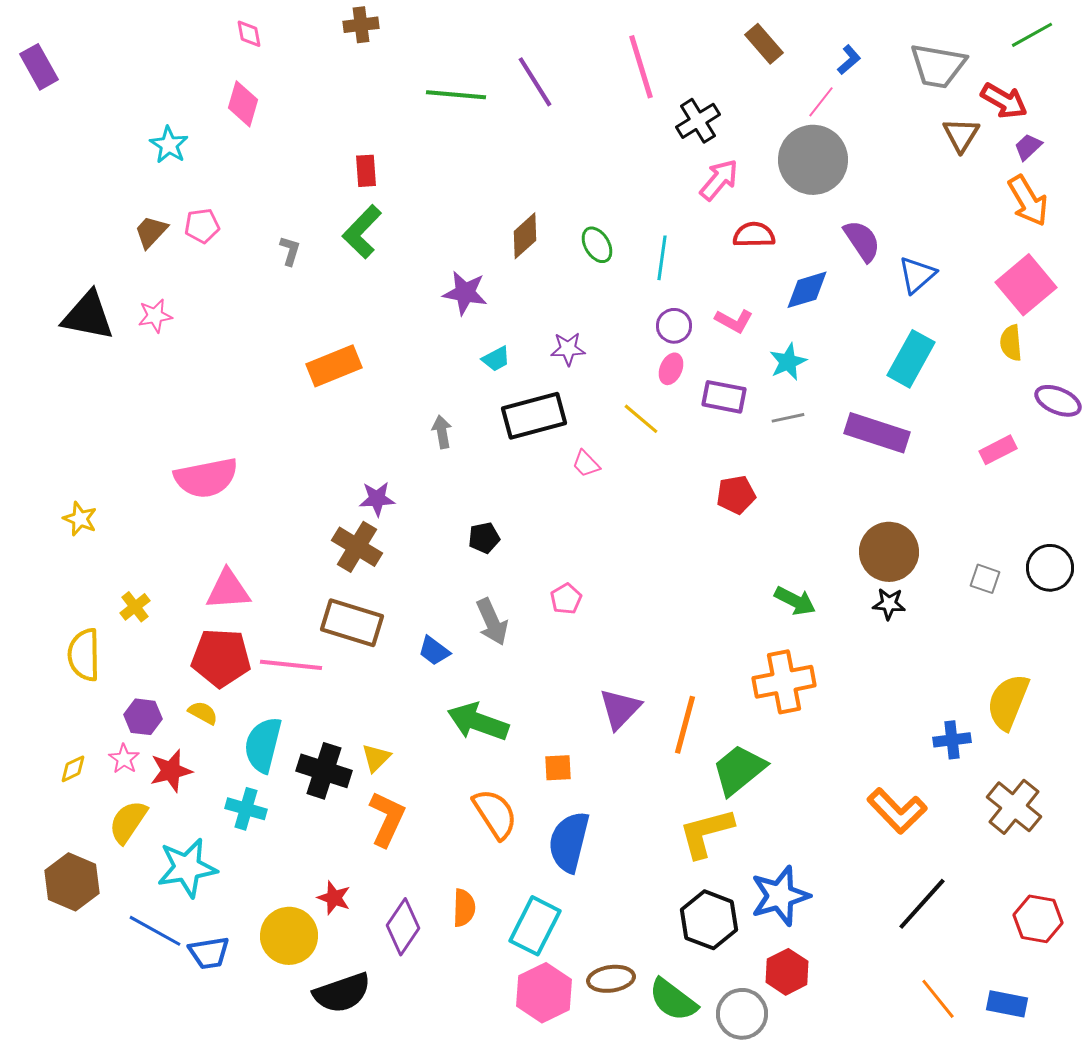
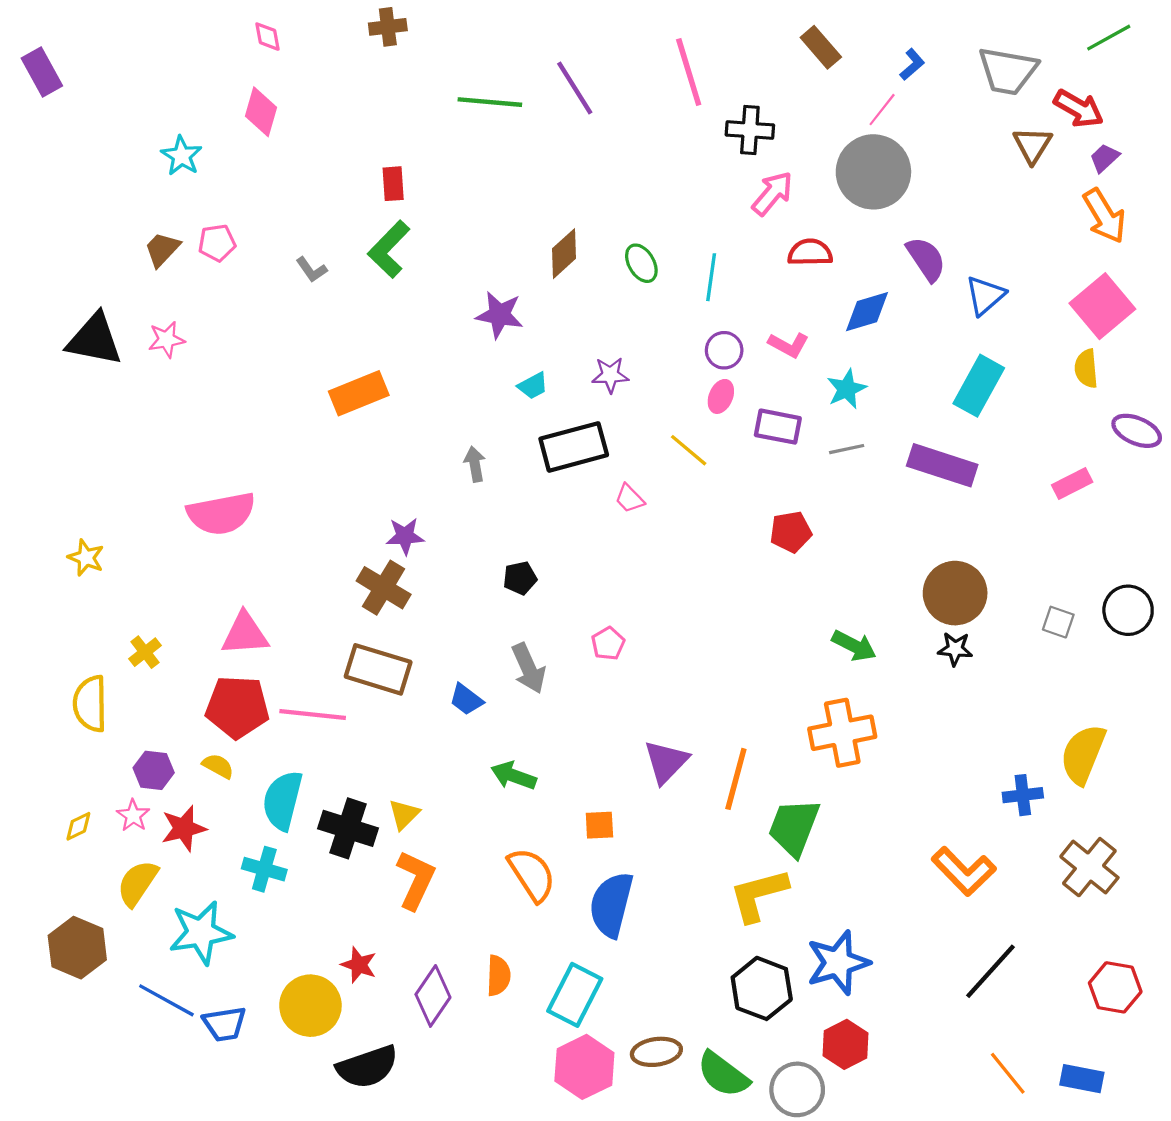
black cross: (698, 121) -> (750, 130), turned 36
gray L-shape: (290, 251) -> (312, 270), turned 128
green arrow: (478, 722) -> (514, 776), size x0.7
green trapezoid: (739, 770) -> (794, 827), turned -30

